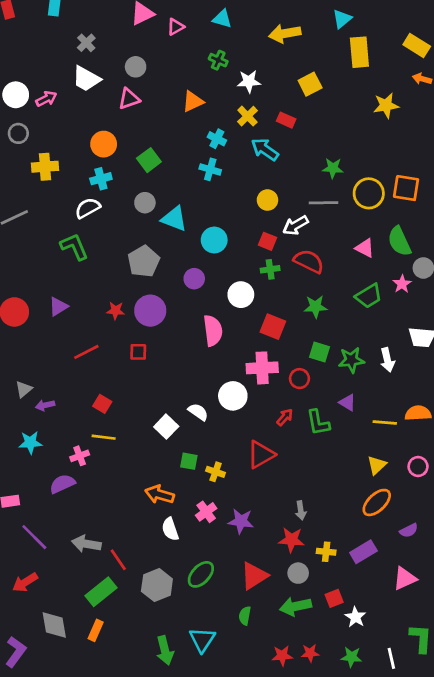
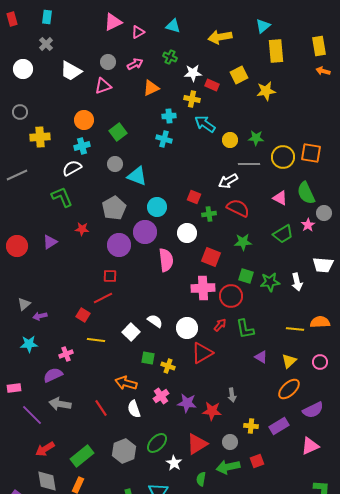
gray cross: (86, 43) -> (46, 44), moved
yellow rectangle: (417, 45) -> (319, 46), turned 48
white circle: (16, 95) -> (23, 69), moved
pink arrow: (46, 99) -> (135, 64), moved
yellow star: (386, 105) -> (266, 91), moved
yellow cross: (247, 116) -> (192, 99), turned -35
red rectangle: (286, 120) -> (212, 85), moved
cyan cross: (217, 139) -> (169, 116), turned -32
yellow circle: (267, 200) -> (230, 140), moved
cyan circle: (214, 240) -> (157, 207), moved
red square: (267, 241) -> (194, 197), moved
purple circle: (194, 279) -> (145, 232), moved, size x1.5
red star: (116, 311) -> (82, 229), moved
red line: (86, 352) -> (103, 298), moved
red circle: (299, 379) -> (231, 296), size x1.5
white circle: (233, 396) -> (187, 328), moved
purple triangle: (347, 403) -> (261, 357), moved
yellow line: (104, 437) -> (96, 340), moved
purple semicircle: (409, 530) -> (313, 410), size x1.5
red star: (291, 540) -> (212, 411), moved
gray arrow: (86, 544) -> (60, 404), moved
red line: (118, 560) -> (101, 408), moved
red arrow: (25, 582) -> (45, 449), moved
green semicircle: (245, 616) -> (201, 479), moved
white star: (355, 617) -> (174, 463), moved

